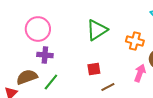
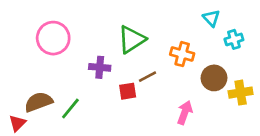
purple cross: (45, 55) -> (100, 67), moved
pink arrow: (140, 73) -> (185, 113), moved
brown line: (108, 87) -> (148, 77), moved

